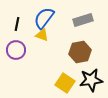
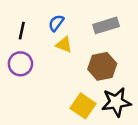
blue semicircle: (44, 18) -> (56, 23), size x0.6
yellow triangle: (42, 35) -> (64, 45), moved

